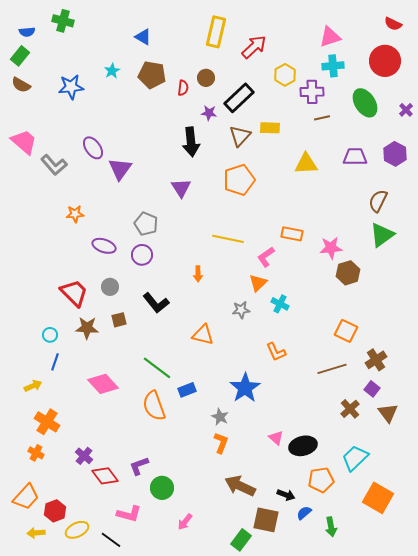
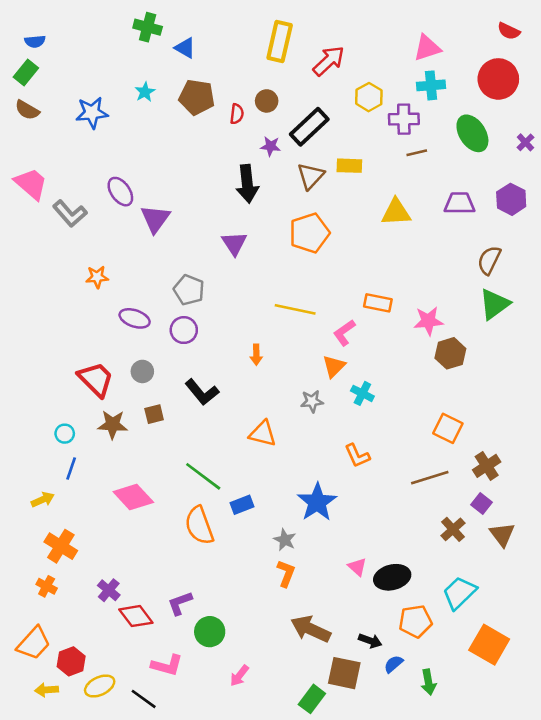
green cross: (63, 21) -> (148, 27), moved

